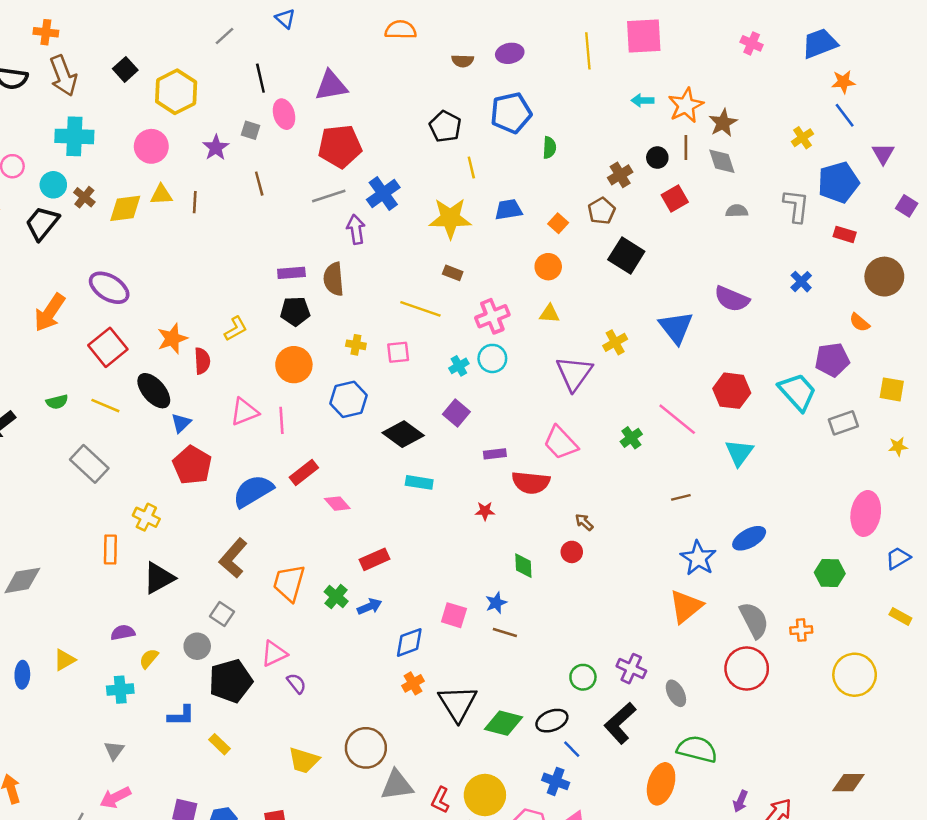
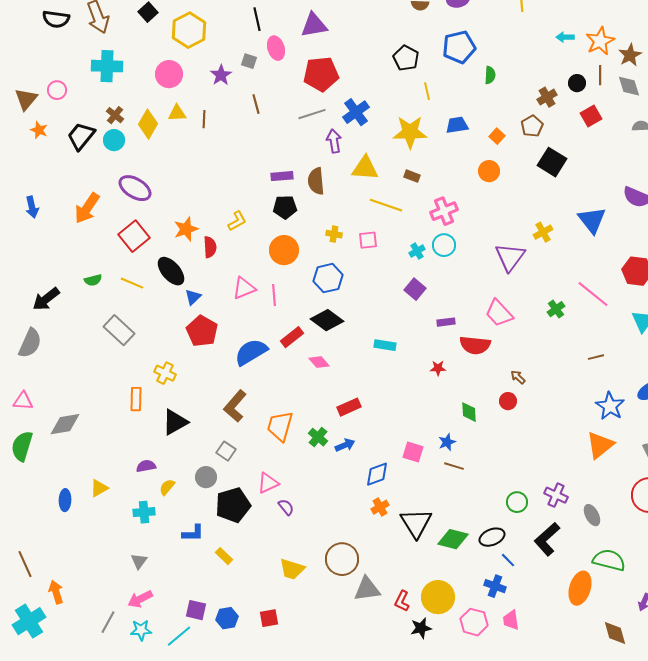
cyan circle: (53, 185) -> (114, 140), moved
yellow diamond: (125, 208) -> (148, 124), turned -52
yellow triangle: (549, 314) -> (365, 168), moved, size x1.6
black diamond: (403, 434) -> (327, 320), moved

